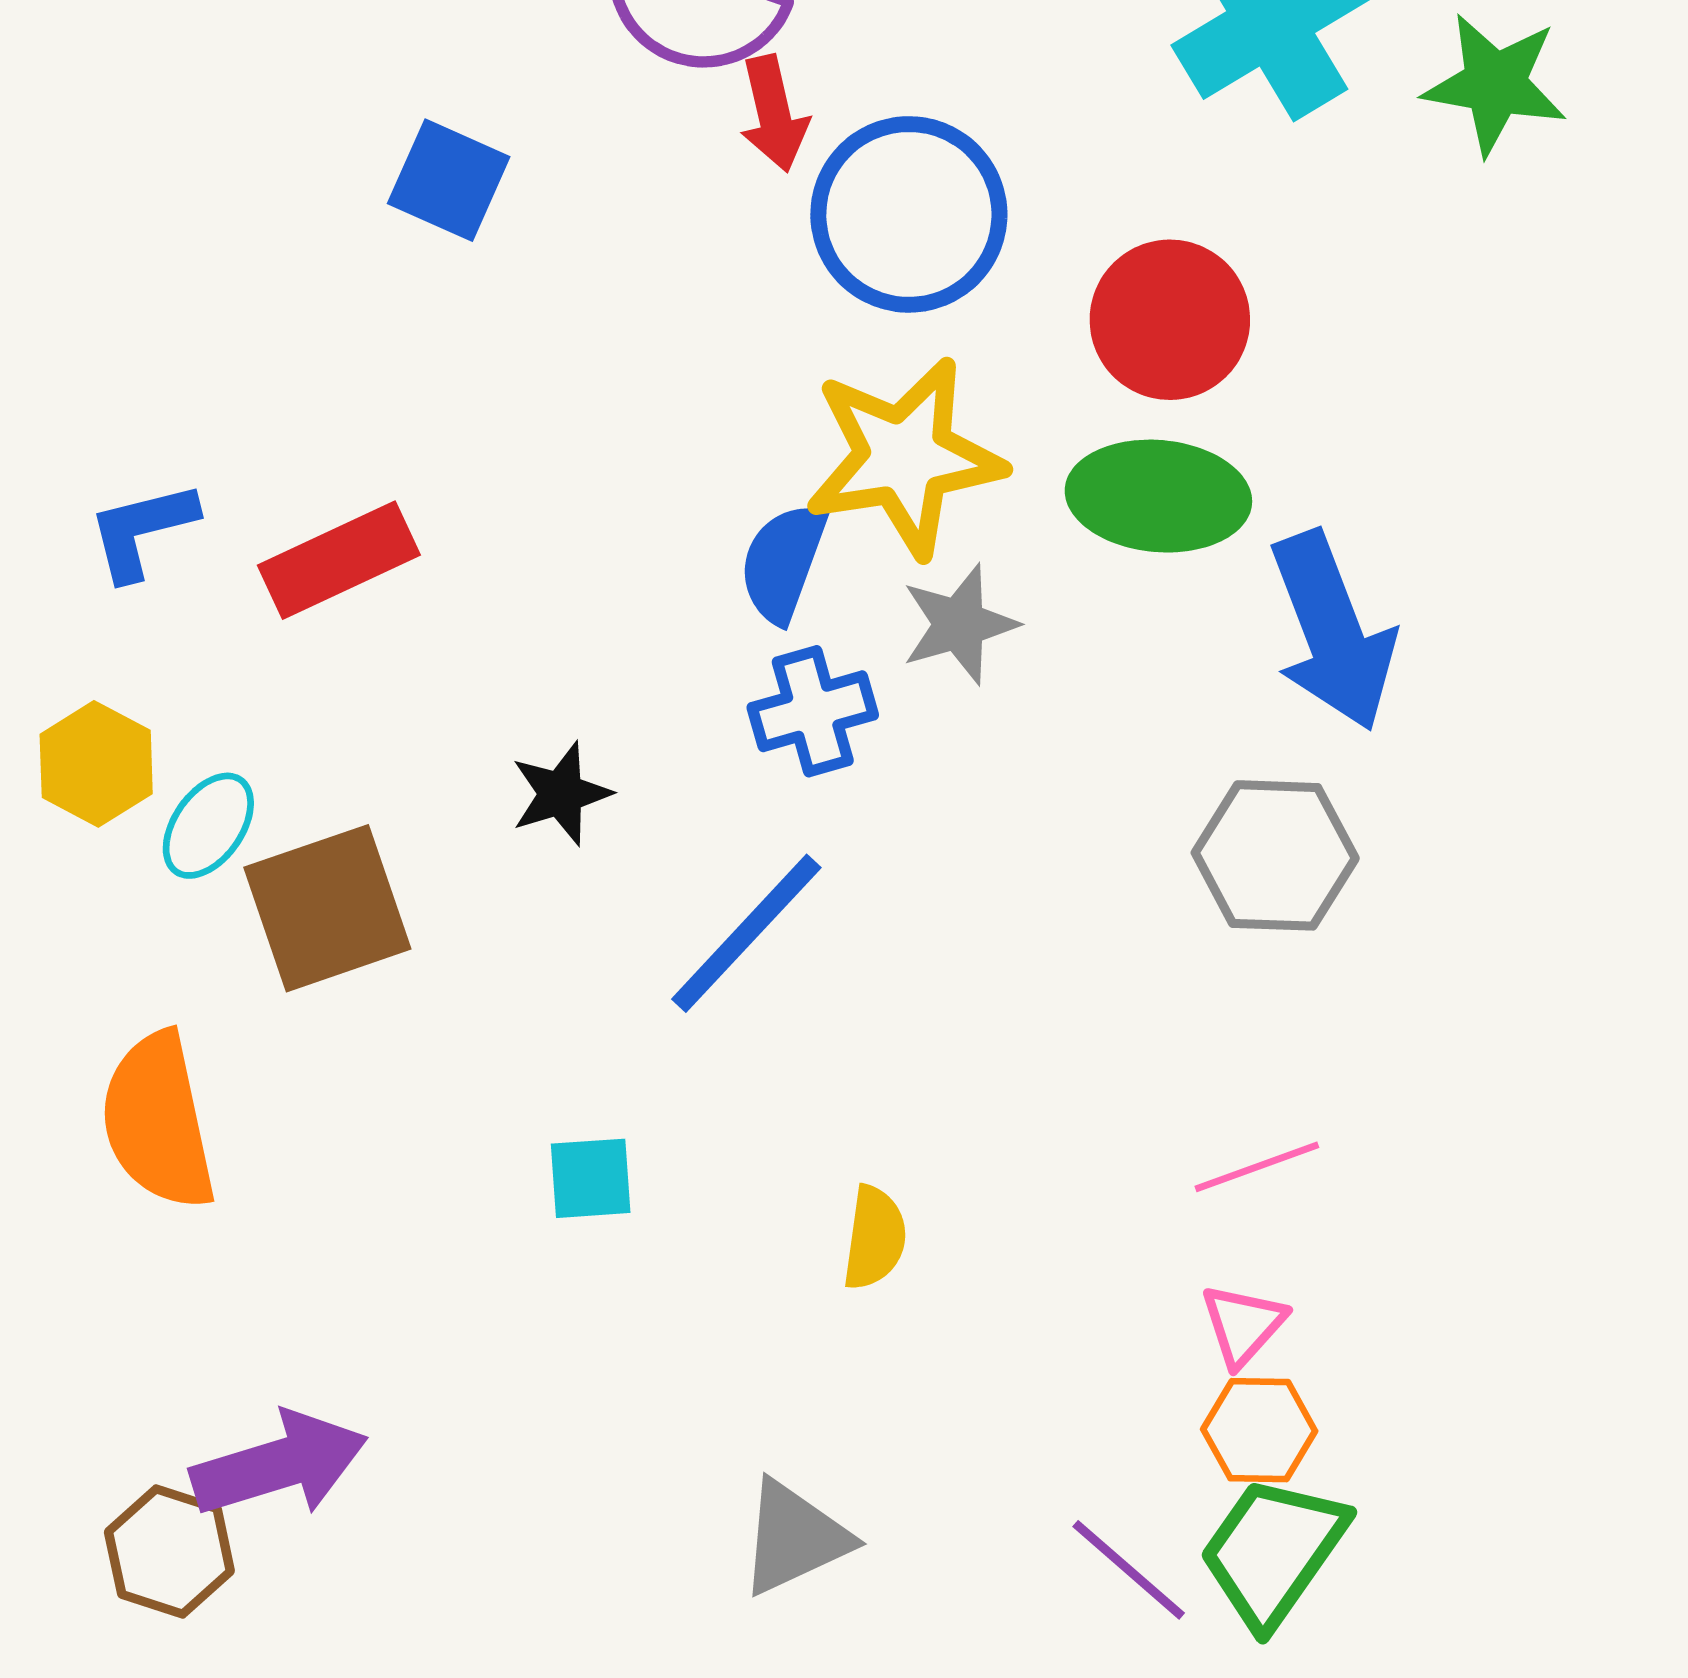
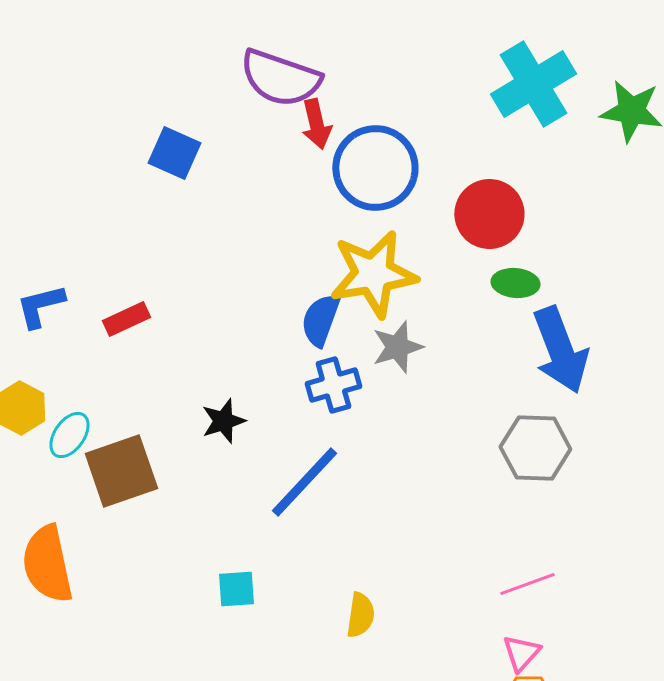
green ellipse: (1158, 496) -> (515, 283), moved, size x0.6
red rectangle: (339, 560) -> (126, 319), size x0.7

